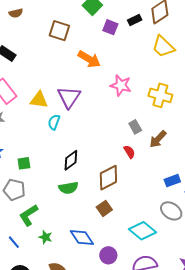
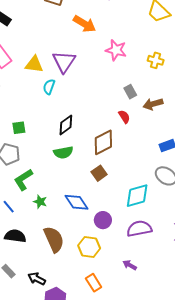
yellow cross: (160, 95) -> (156, 60), size x0.7
brown arrow: (158, 139) -> (153, 104), turned 30
cyan diamond: (142, 231) -> (137, 196), turned -56

